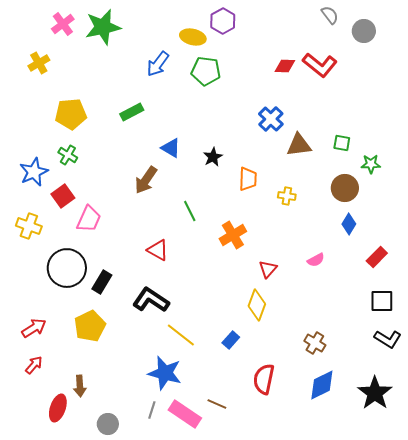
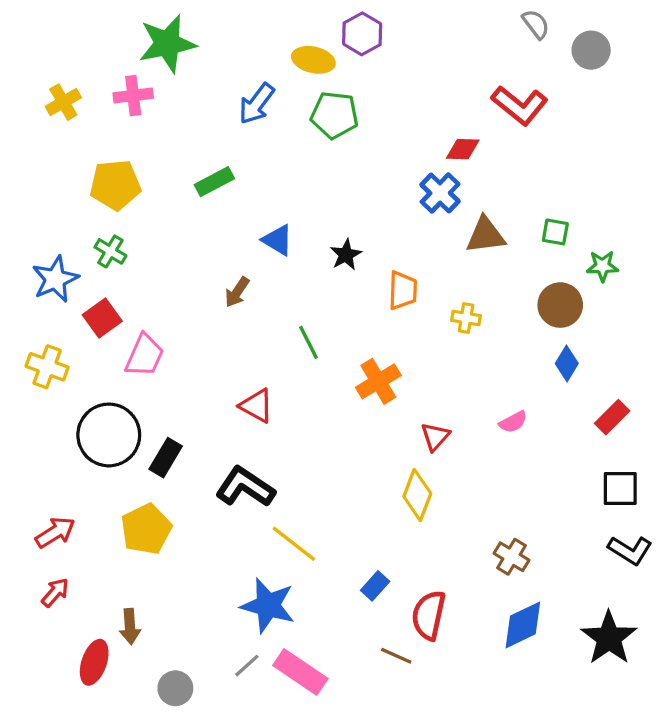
pink cross: (63, 24) -> (133, 96), moved, turned 30
red diamond: (285, 66) -> (463, 149), moved
brown arrow: (146, 180) -> (237, 292), size x0.7
blue rectangle: (231, 340) -> (375, 586), moved
brown line: (217, 404) -> (396, 656), moved
gray line: (152, 410) -> (247, 666), turned 30

